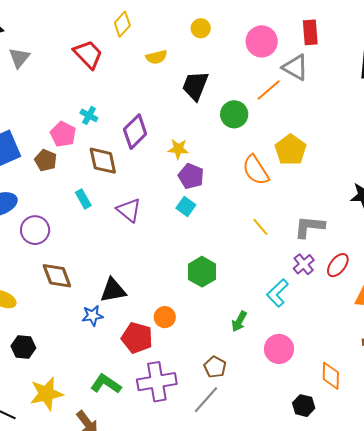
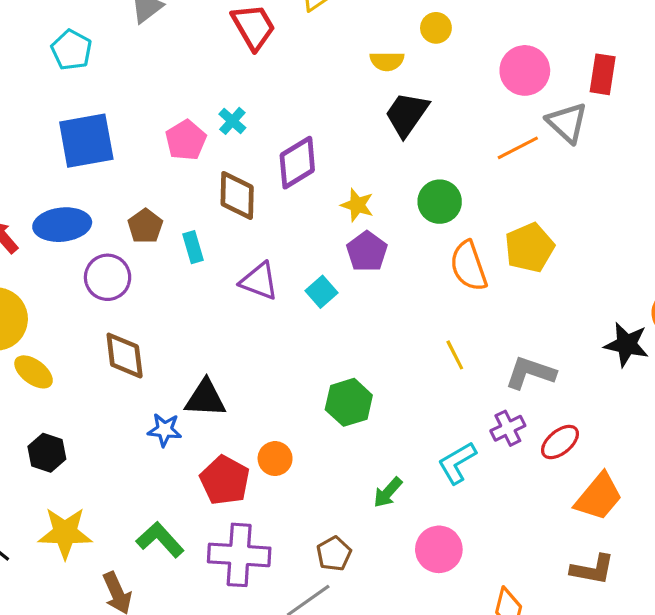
yellow semicircle: (156, 57) -> (387, 61), moved
green circle: (234, 114) -> (440, 202), moved
brown pentagon: (46, 160) -> (145, 226), moved
cyan square: (186, 207) -> (321, 292), moved
purple triangle: (129, 210) -> (259, 281), turned -32

